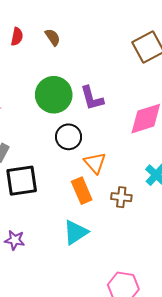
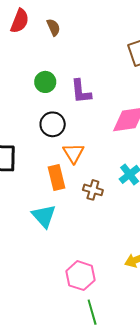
red semicircle: (17, 37) -> (20, 21), size x1.4
green circle: (54, 95) -> (45, 82), size x0.6
cyan triangle: (76, 232) -> (44, 216), turned -48

